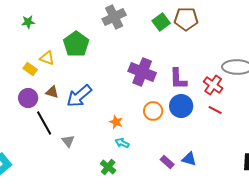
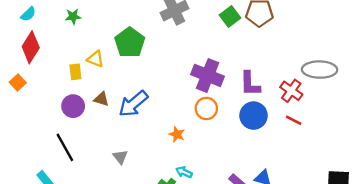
yellow rectangle: (30, 69) -> (75, 72), turned 48
orange circle: (153, 111) -> (206, 108), moved
black line: (44, 123) -> (65, 147), moved
cyan arrow: (122, 143) -> (184, 172), moved

